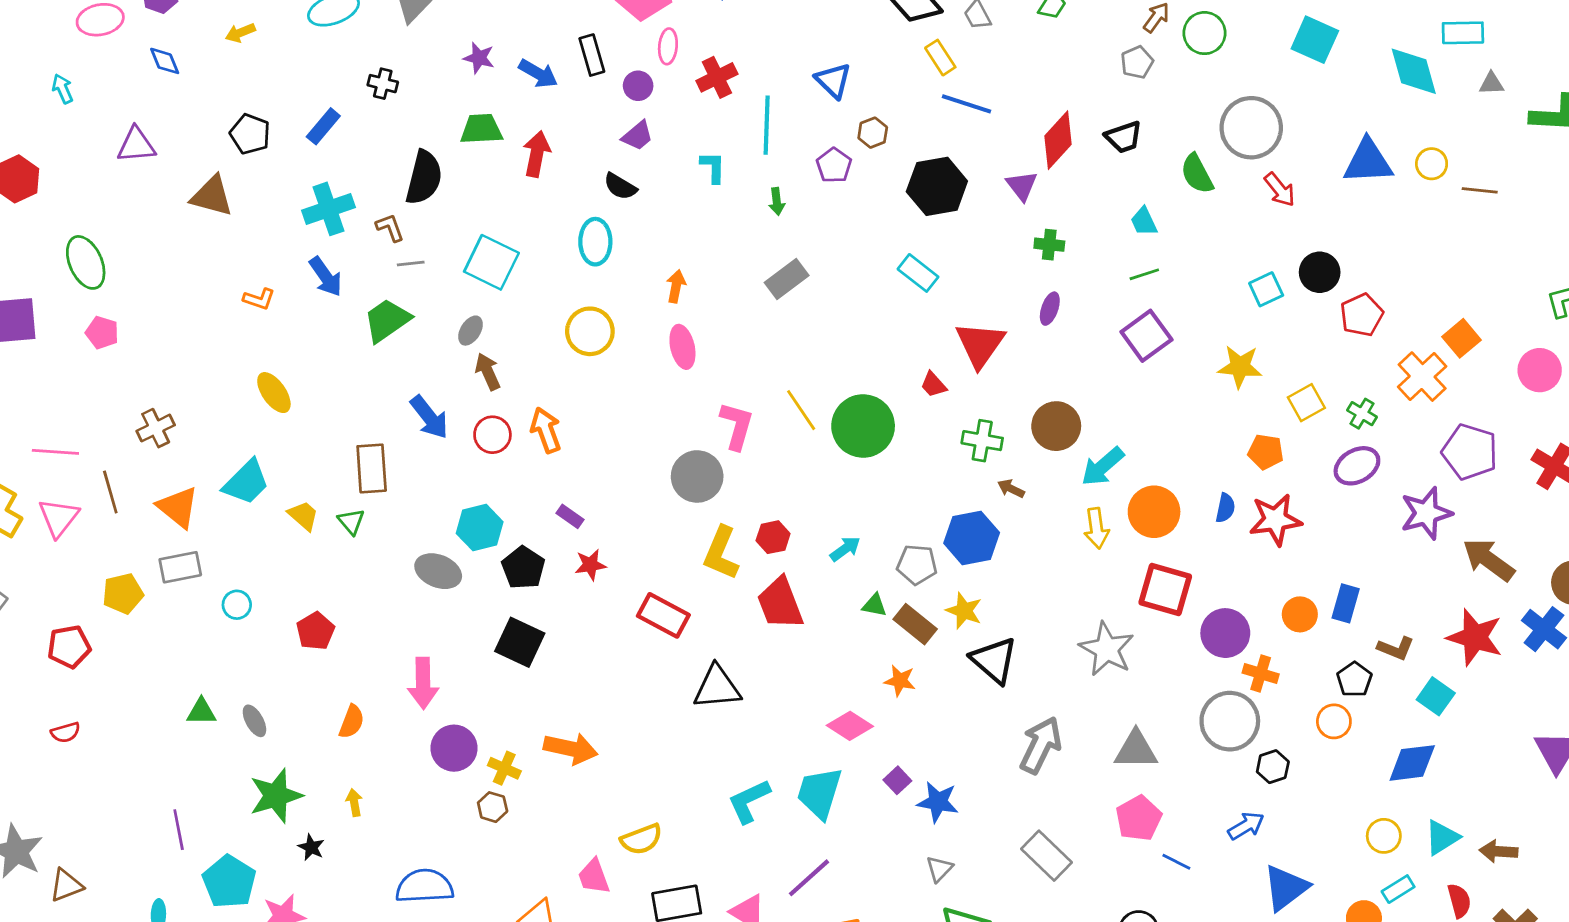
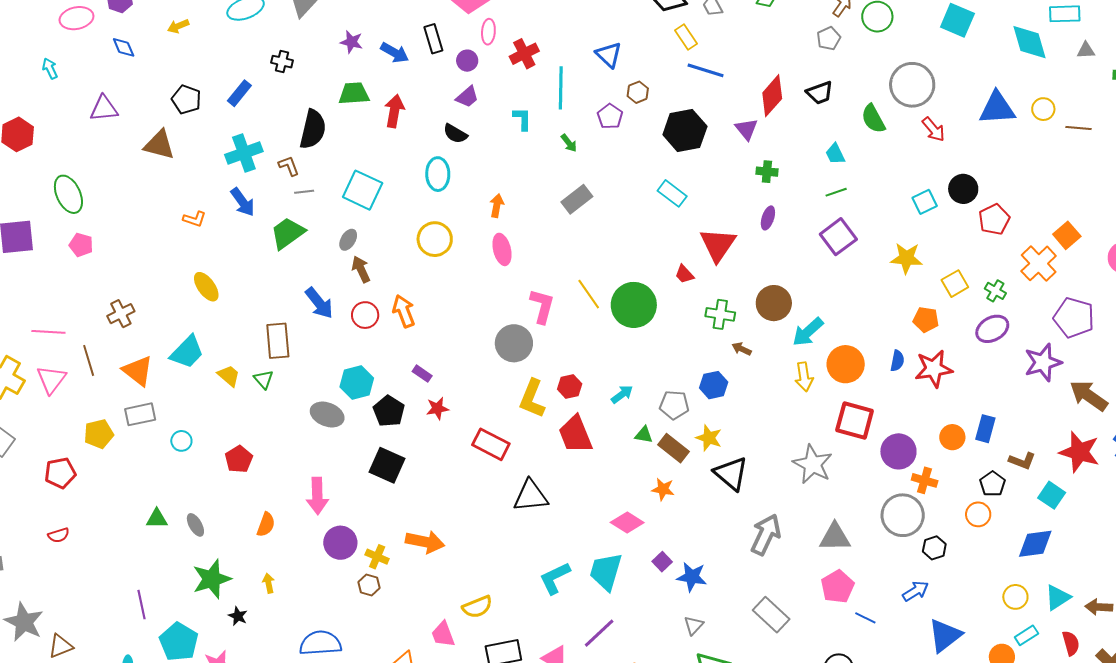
green arrow: (777, 201) -> (569, 143), turned -30
blue hexagon: (972, 538) -> (714, 385), size x0.7

